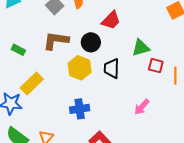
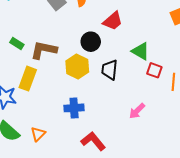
brown L-shape: (56, 41) -> (44, 50), moved
green triangle: (141, 48) -> (141, 51), turned 42
yellow rectangle: (32, 84) -> (28, 79), turned -30

